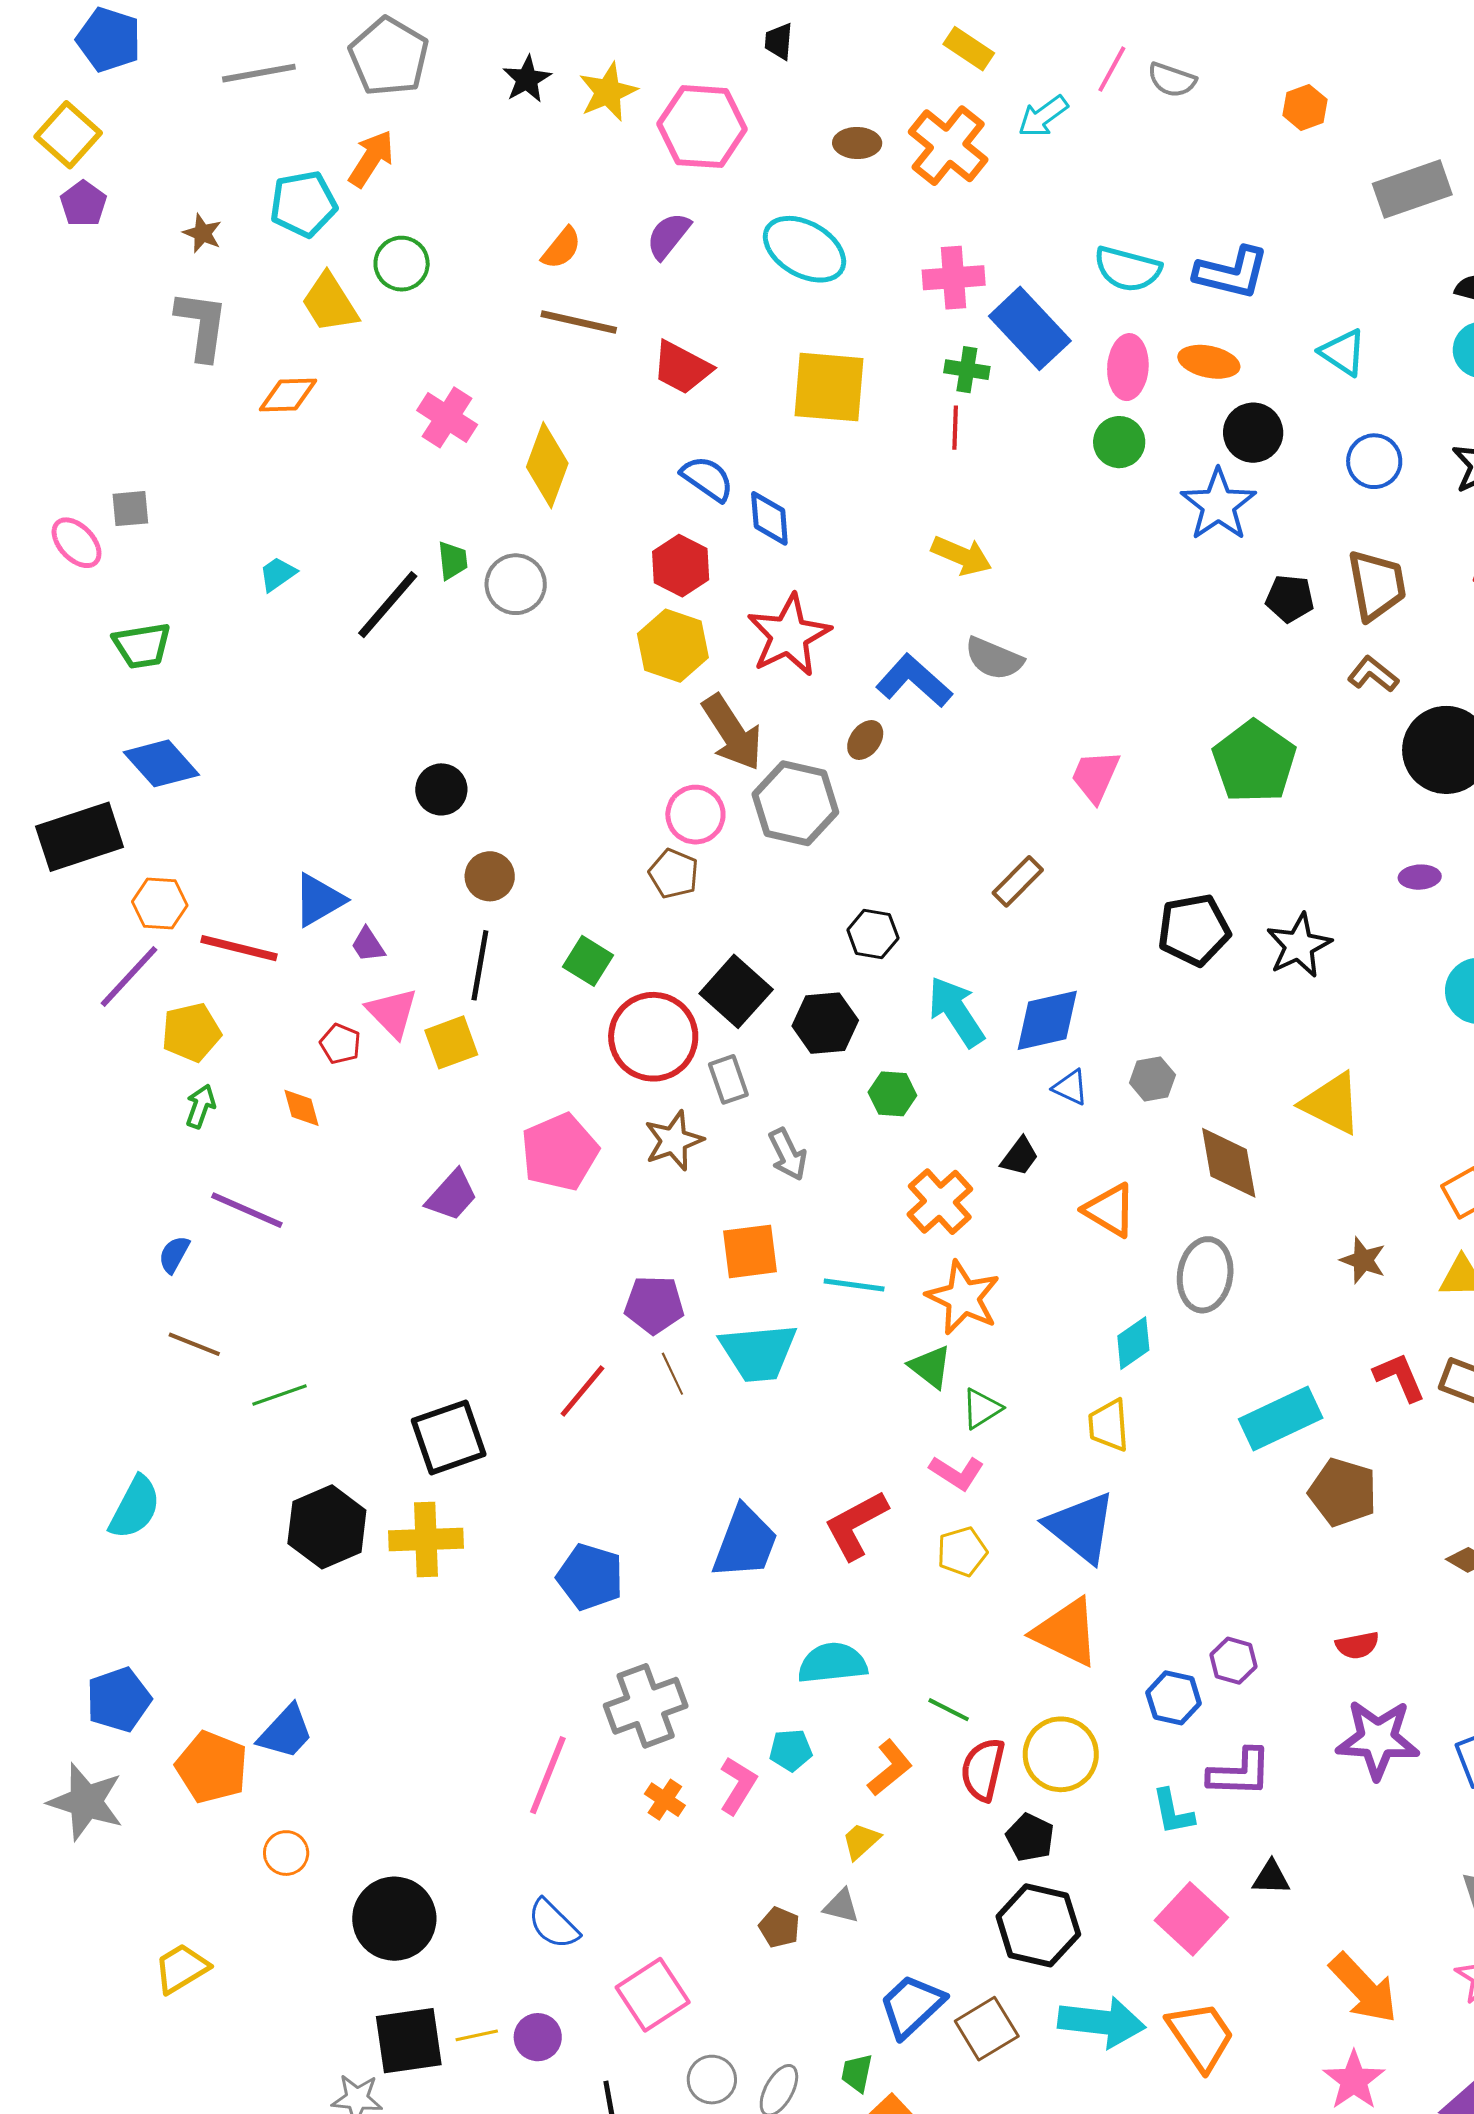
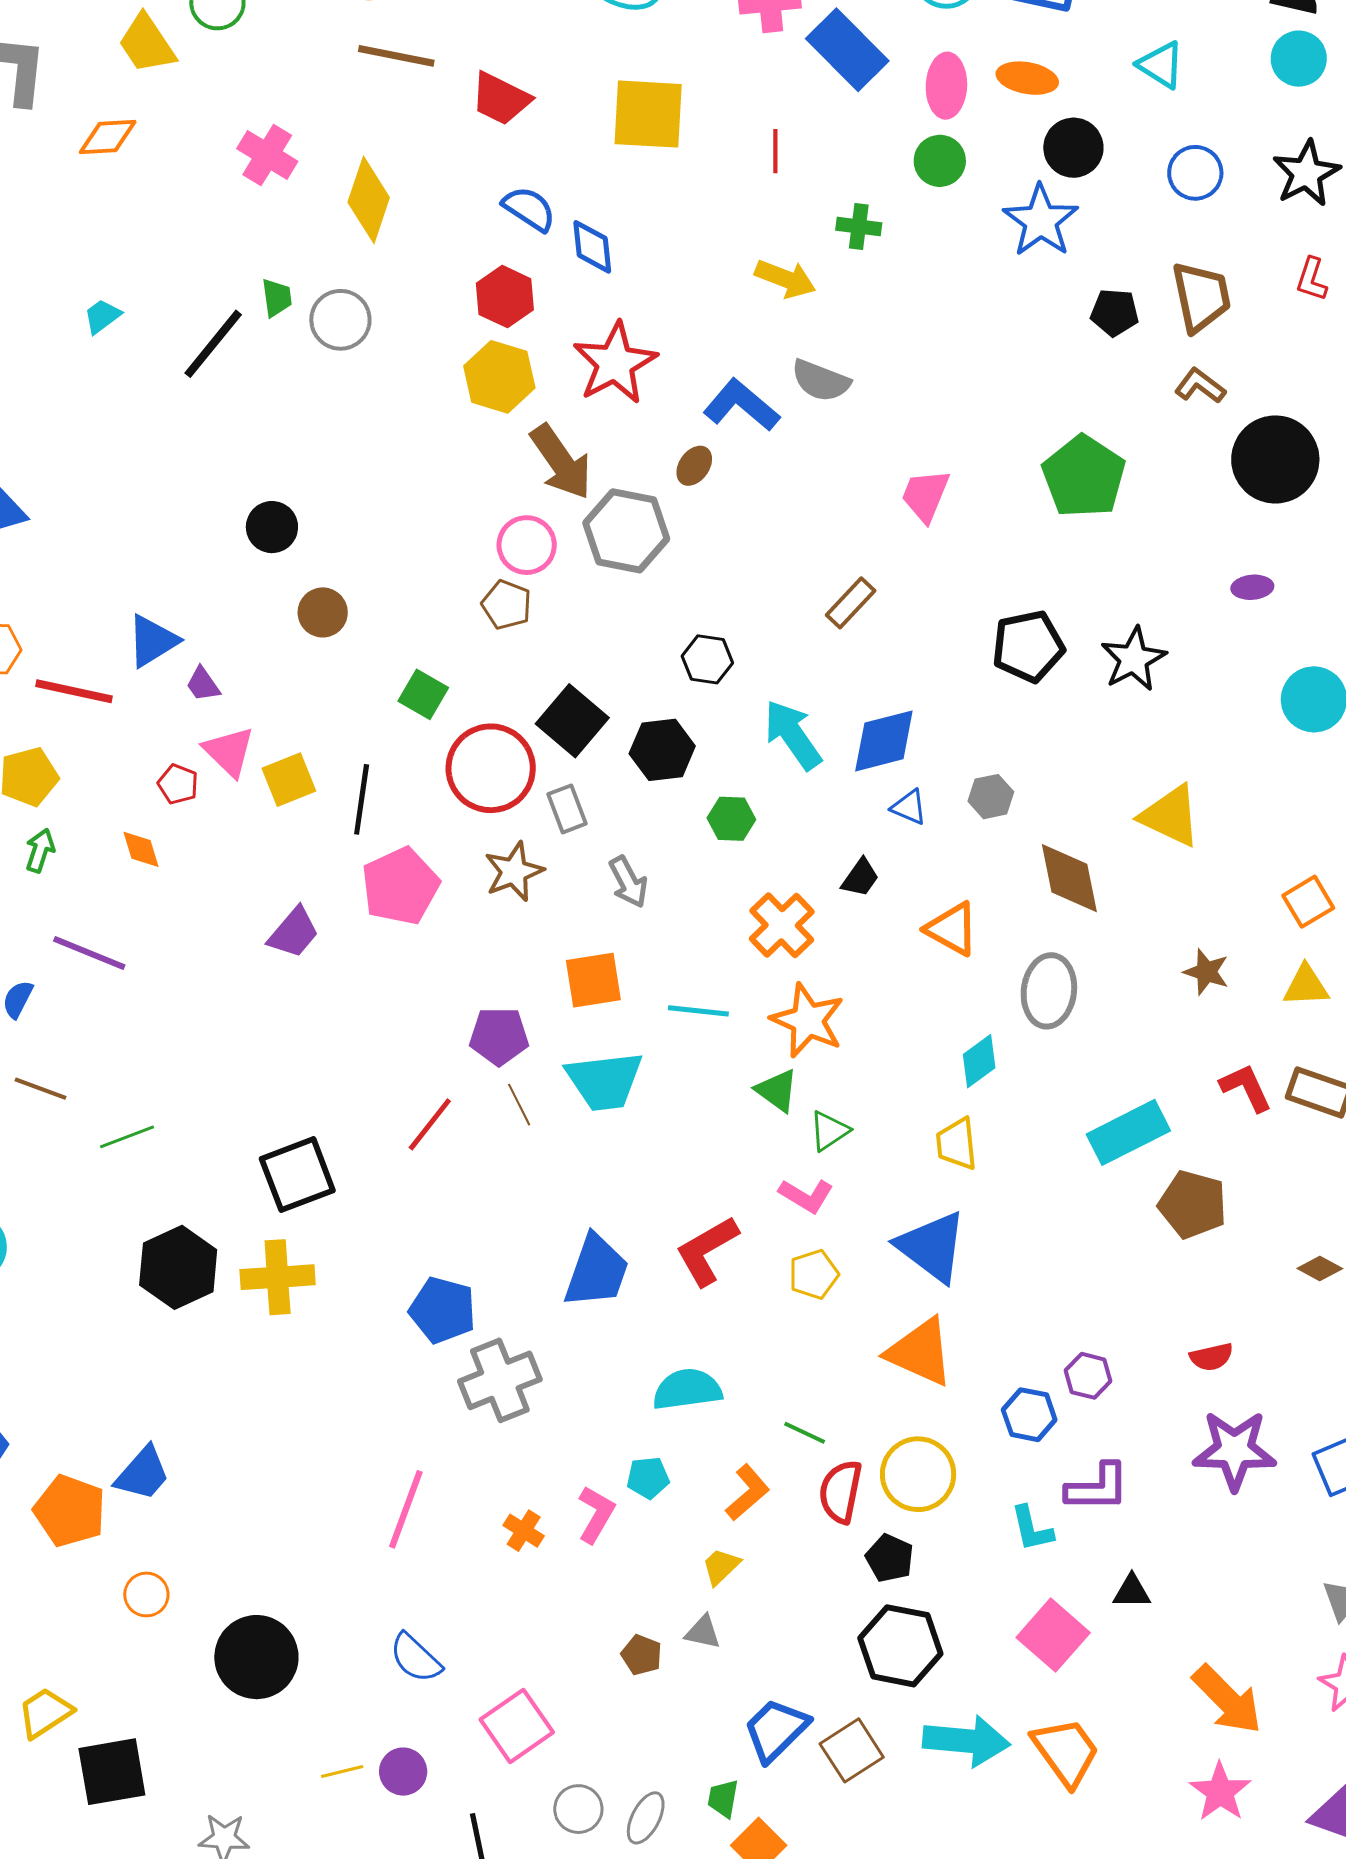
green cross: (967, 370) -> (859, 226), moved
black line: (480, 965) -> (362, 799), moved
gray cross: (646, 1706) -> (500, 1380), moved
black square: (409, 2041) -> (112, 1772), moved

